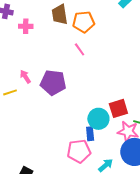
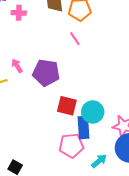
red square: (118, 108) -> (67, 106), moved, turned 30
blue rectangle: (90, 134) -> (83, 128), size x1.5

